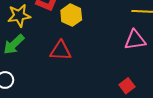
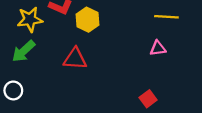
pink triangle: (135, 40) -> (158, 48), size x0.7

